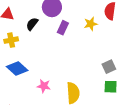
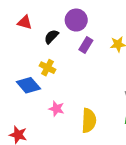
yellow cross: (11, 40) -> (47, 68), moved, turned 32

